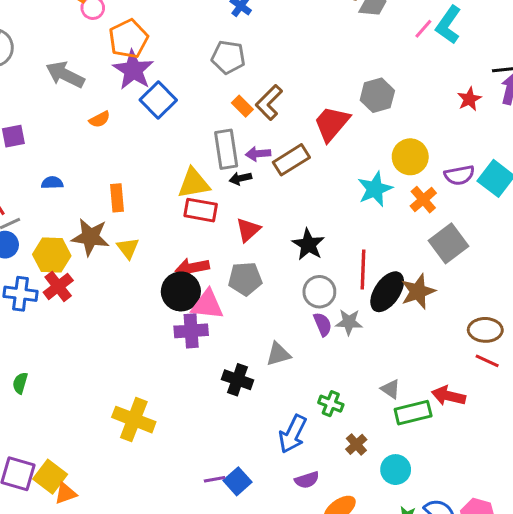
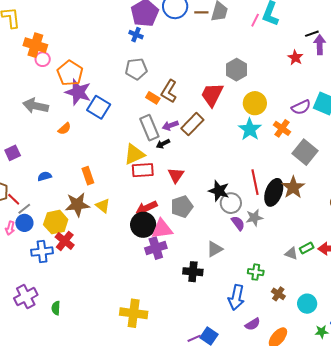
yellow circle: (410, 157) -> (255, 103), moved
black star: (308, 245) -> (219, 191), moved
green rectangle: (413, 413) -> (307, 248), moved, size x0.6

